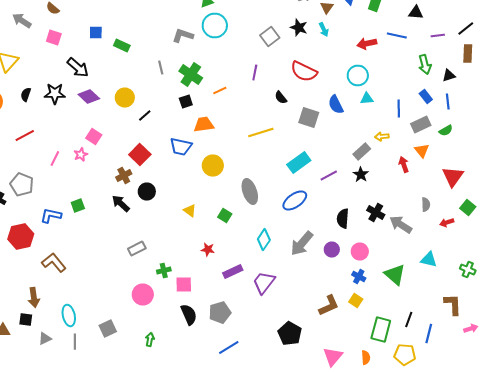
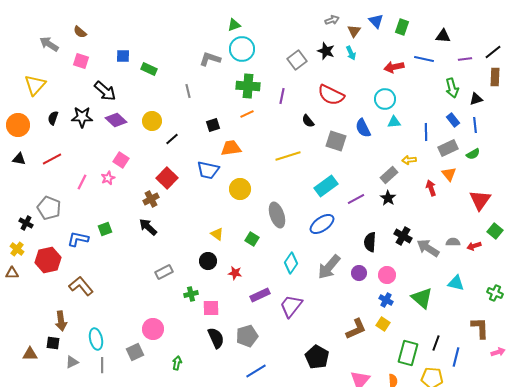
green cross: (191, 74) -> (248, 86), moved, turned -30
black circle: (147, 192) -> (208, 261), moved
gray semicircle: (426, 204) -> (453, 242), moved, turned -88
pink circle: (143, 294) -> (153, 329), moved

